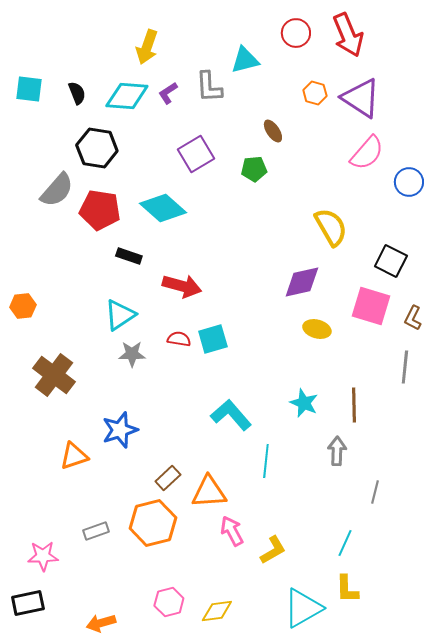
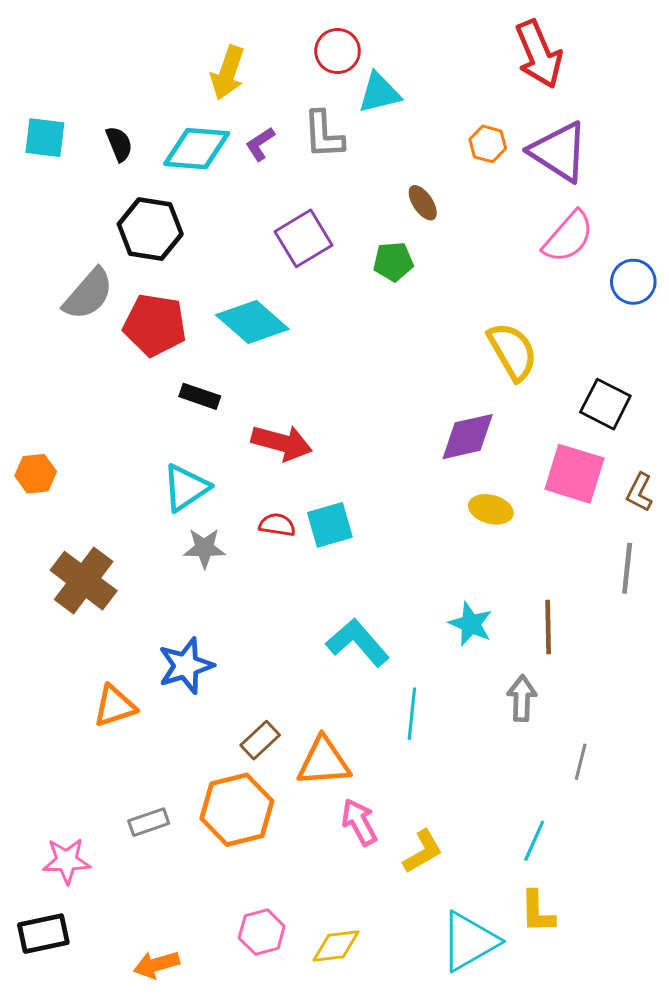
red circle: (296, 33) -> (338, 51), moved

